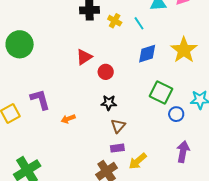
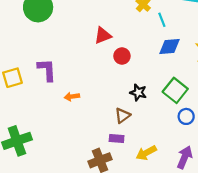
cyan line: (139, 23) -> (162, 20), moved
black star: (109, 103) -> (138, 92), moved
yellow arrow: (138, 161) -> (146, 153), moved

